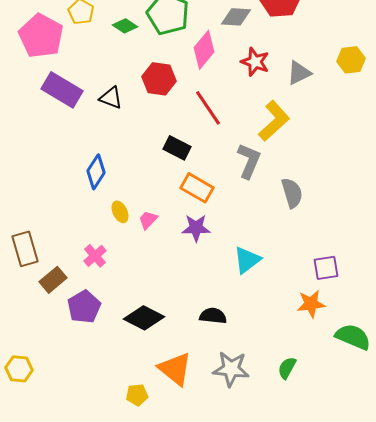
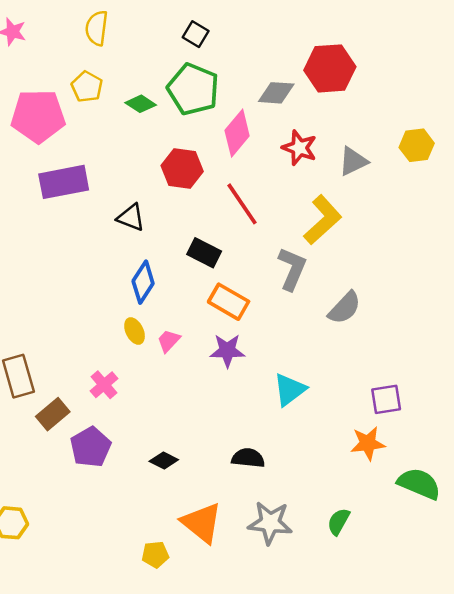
pink pentagon: (41, 36) -> (38, 116), turned -30
purple rectangle: (62, 90) -> (64, 182), turned -42
black triangle: (111, 98) -> (131, 217), moved
blue diamond: (96, 172) -> (143, 282), moved
gray semicircle: (292, 193) -> (345, 308), turned 60
black diamond: (144, 318) -> (164, 460), size x0.6

